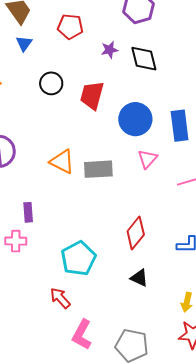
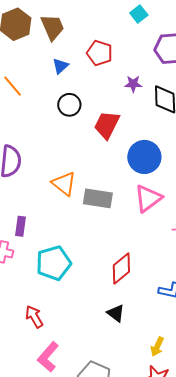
blue triangle: (24, 43) -> (60, 66), moved
pink triangle: (147, 159) -> (148, 198), size x1.4
cyan pentagon: (78, 258) -> (54, 263), moved

